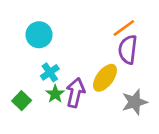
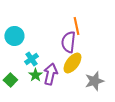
orange line: (124, 28) -> (76, 26), moved, turned -66
cyan circle: (39, 35) -> (14, 36), moved
purple semicircle: (128, 50) -> (68, 42), moved

